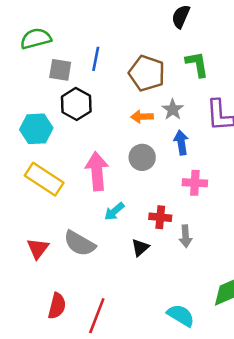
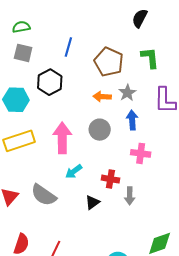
green semicircle: (36, 39) -> (21, 27), size x0.7
gray square: (60, 70) -> (23, 53), moved
yellow rectangle: (44, 179) -> (19, 141), turned -56

